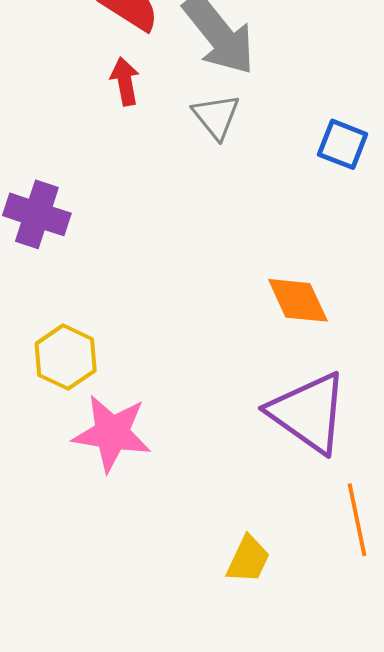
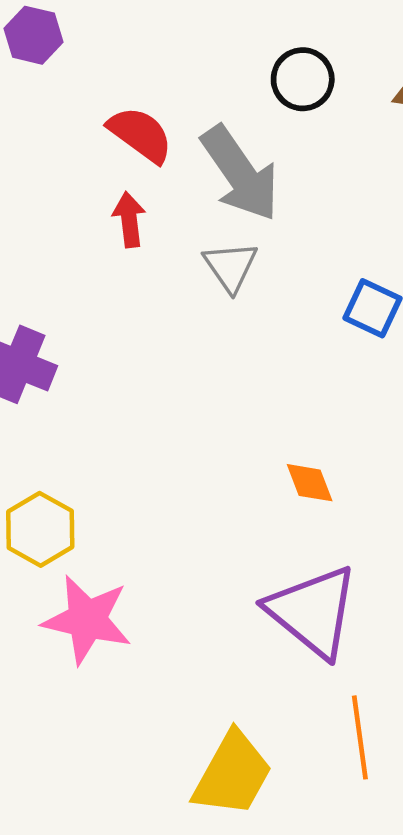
orange diamond: (298, 300) -> (310, 483), size x0.7
yellow trapezoid: (248, 559) -> (233, 774), size x1.6

